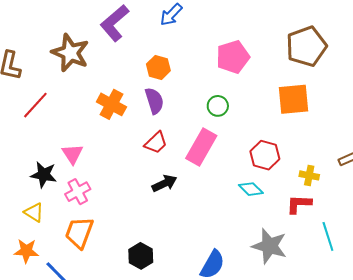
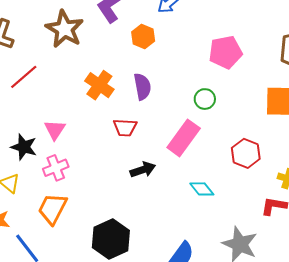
orange hexagon: (158, 67) -> (143, 36), moved
red trapezoid: (156, 143) -> (125, 128), moved, turned 40
cyan diamond: (251, 189) -> (202, 189), moved
black hexagon: (141, 256) -> (111, 239), size x1.5

